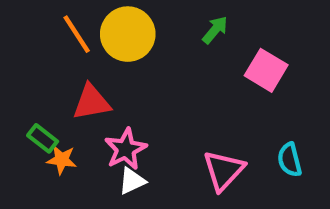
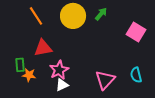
yellow circle: (128, 34) -> (73, 16), moved
pink square: (266, 70) -> (136, 32), moved
green rectangle: (43, 138) -> (20, 65), turned 48

